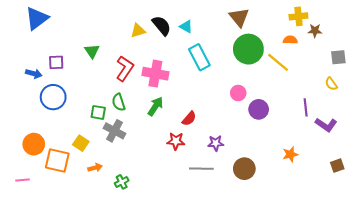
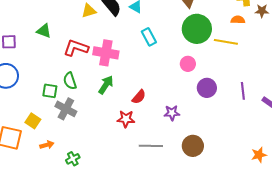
green triangle: (92, 51) -> (44, 31), turned -35
cyan rectangle: (199, 57) -> (149, 37), size x0.7
yellow line: (278, 62) -> (226, 42), turned -30
red L-shape: (125, 68) -> (76, 48), turned -105
pink circle: (238, 93) -> (188, 64), moved
purple line: (306, 107) -> (243, 91), moved
purple star: (216, 143) -> (172, 113), moved
orange star: (290, 154) -> (259, 155), moved

